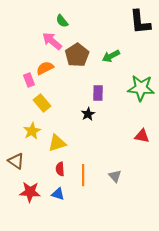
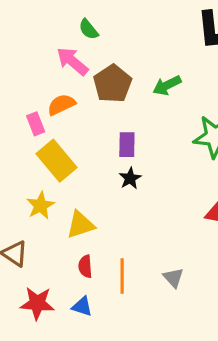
purple rectangle: (98, 93) -> (127, 145), moved
yellow rectangle: (42, 103) -> (56, 161), size x1.4

